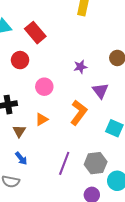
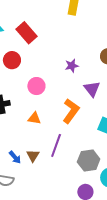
orange triangle: (42, 119) -> (34, 118), turned 40
brown triangle: (19, 131) -> (33, 156), moved
purple line: (64, 163) -> (56, 145), moved

